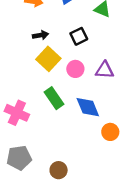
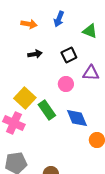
yellow square: (48, 59) -> (25, 98), moved
purple triangle: (105, 70) -> (91, 73), moved

